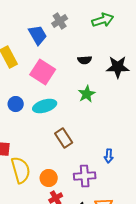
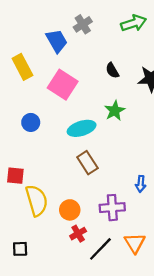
black semicircle: (85, 60) -> (112, 70), turned 64
cyan ellipse: (45, 106) -> (82, 128), moved

